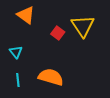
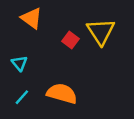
cyan line: (18, 80) -> (22, 97), turned 48

